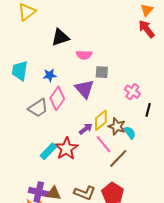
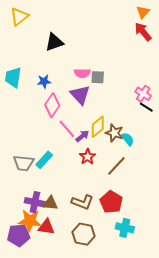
pink semicircle: (84, 55) -> (82, 73), moved
pink cross: (132, 92) -> (143, 94), moved
gray trapezoid: (38, 108) -> (24, 163), moved, turned 40
black line: (148, 110) -> (146, 107), moved, turned -72
pink line: (103, 144) -> (67, 129), moved
red star: (66, 149) -> (88, 157), moved, size x0.7

